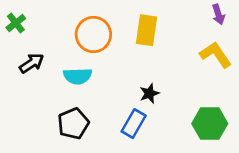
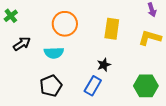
yellow rectangle: (147, 30) -> (112, 29), moved
yellow L-shape: (216, 55) -> (150, 38), turned -40

